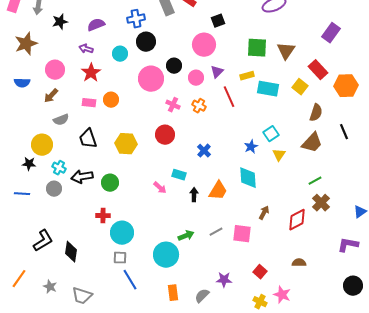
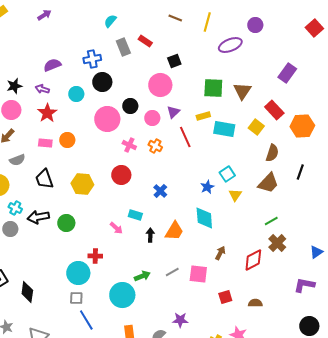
black star: (60, 22) -> (14, 86), moved
black line: (344, 132) -> (300, 172), turned 42
red cross: (103, 216) -> (95, 256), moved
red square: (260, 272) -> (225, 297), moved, turned 32

